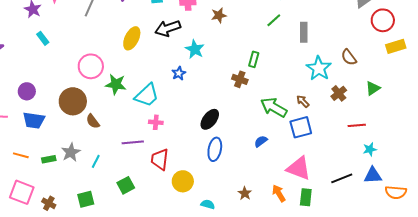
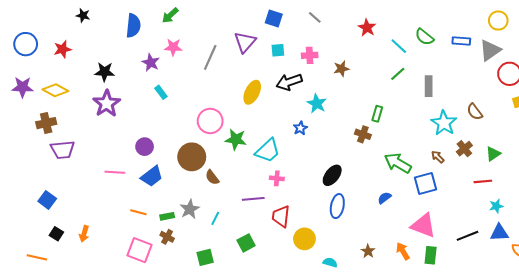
green triangle: (373, 88) -> (493, 154), moved
brown arrow: (303, 101) -> (438, 157), moved
blue trapezoid: (34, 120) -> (152, 176), turned -45
brown cross: (49, 203) -> (167, 237), moved

